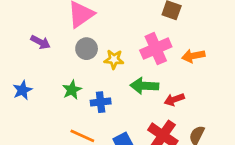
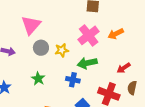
red arrow: (174, 100) -> (124, 68), moved
blue cross: (101, 102) -> (73, 80), moved, turned 32

